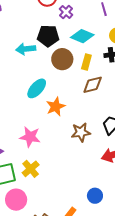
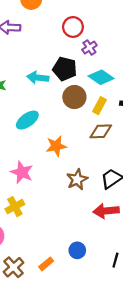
cyan ellipse: (37, 88) -> (27, 120), moved
brown star: (81, 132) -> (77, 179), turned -30

